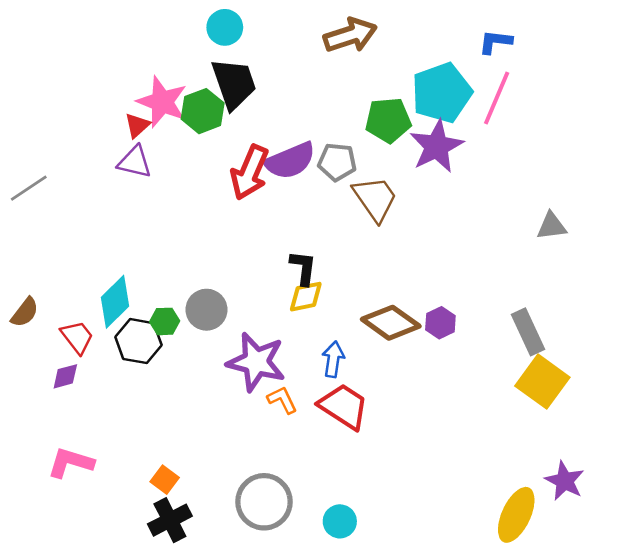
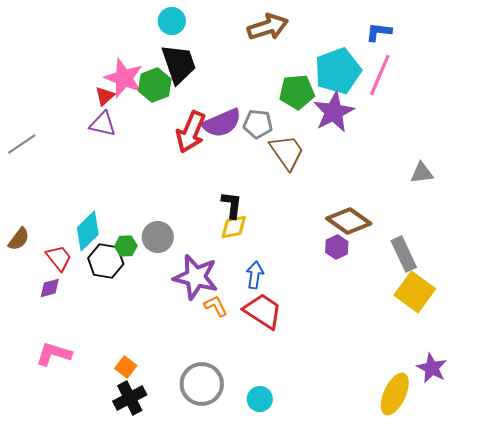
brown diamond: (391, 323) -> (349, 221), moved

